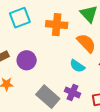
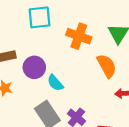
cyan semicircle: (77, 66) -> (55, 83), moved

